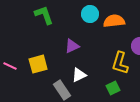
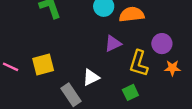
purple triangle: (72, 46) -> (113, 44), moved

